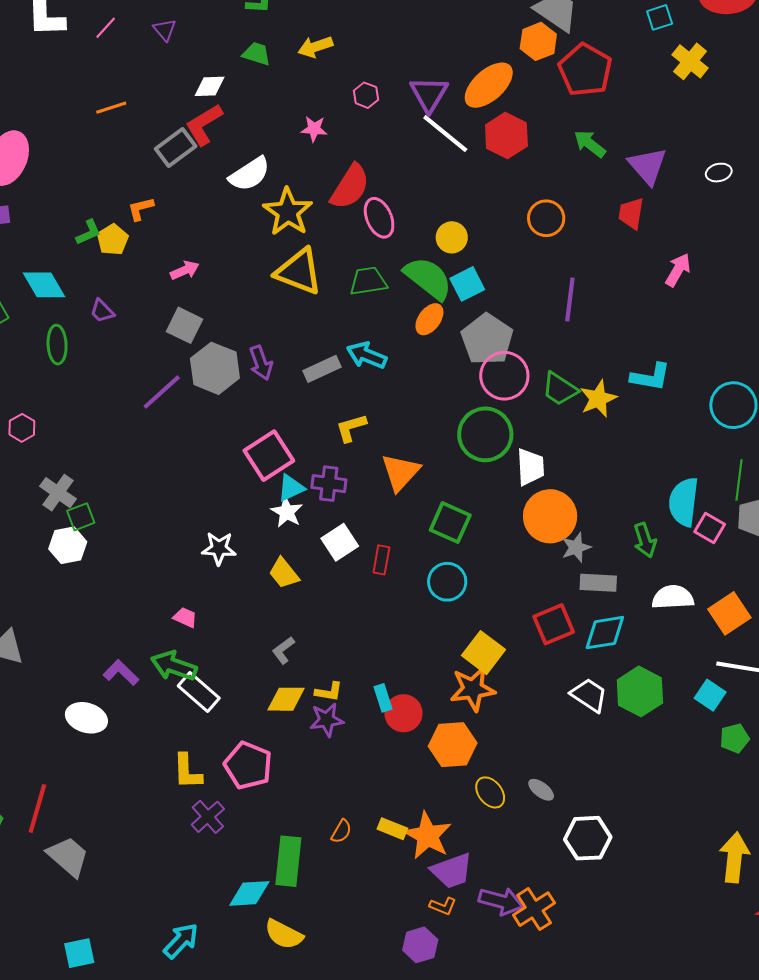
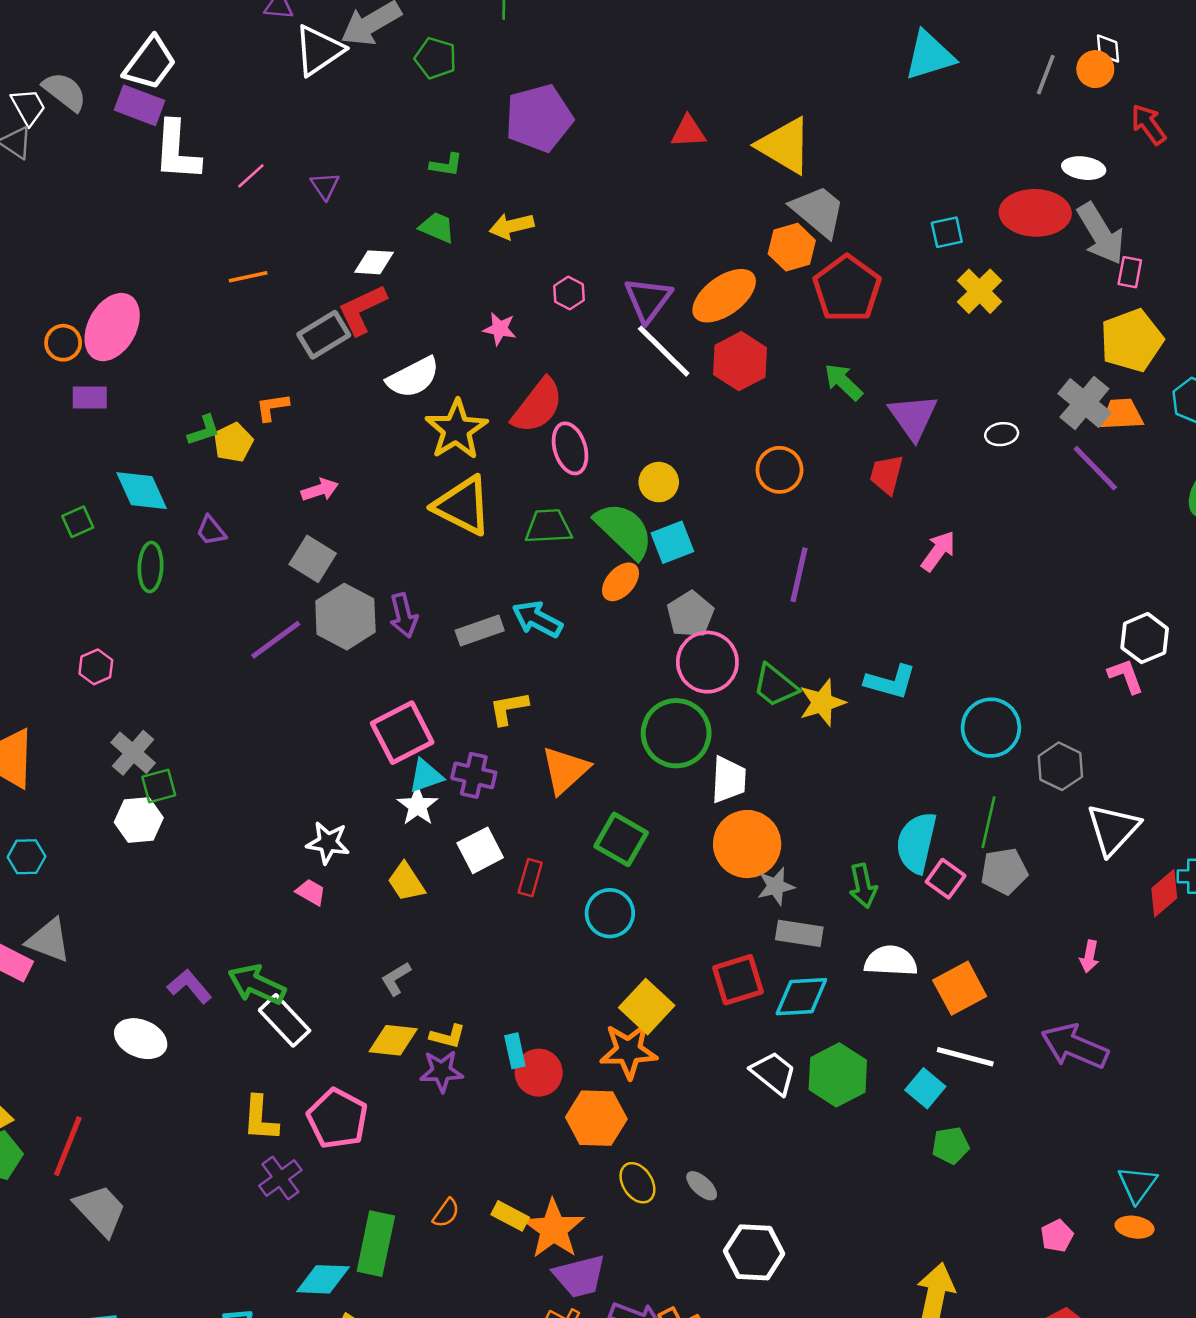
gray pentagon: (487, 339) -> (690, 614), size x0.7
pink trapezoid: (185, 617) -> (311, 892), moved

